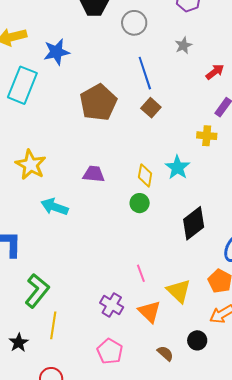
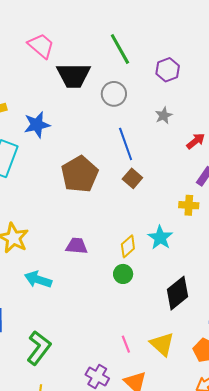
yellow diamond: (145, 175) -> (128, 246), turned 40
green L-shape: (37, 291) -> (39, 348), moved
yellow triangle: (179, 291) -> (162, 344), moved

